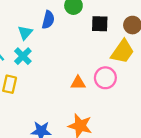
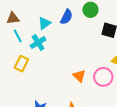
orange triangle: (78, 83) -> (79, 76), turned 32

